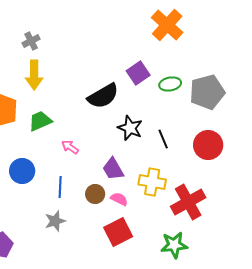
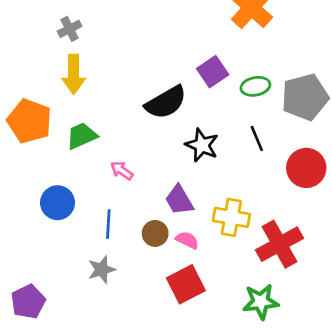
black line: (163, 139) -> (257, 138), moved

